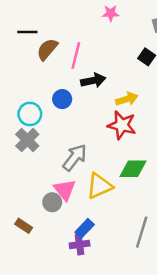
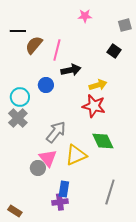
green diamond: (133, 169) -> (103, 141), turned 65
brown rectangle: (24, 226) -> (15, 211), moved
blue rectangle: (85, 228) -> (64, 189), turned -35

